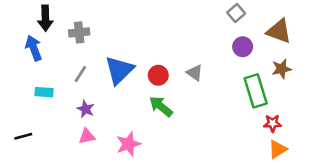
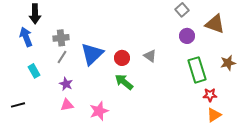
gray cross: (79, 32) -> (61, 38), moved
brown star: (282, 69) -> (228, 63), moved
cyan rectangle: (44, 92) -> (34, 71), turned 56

